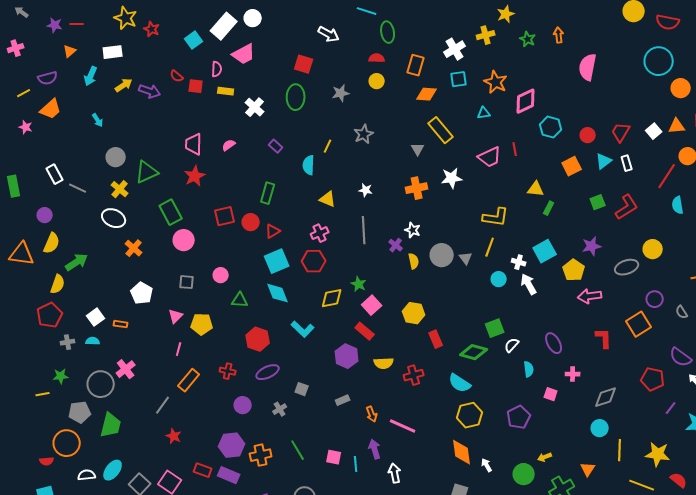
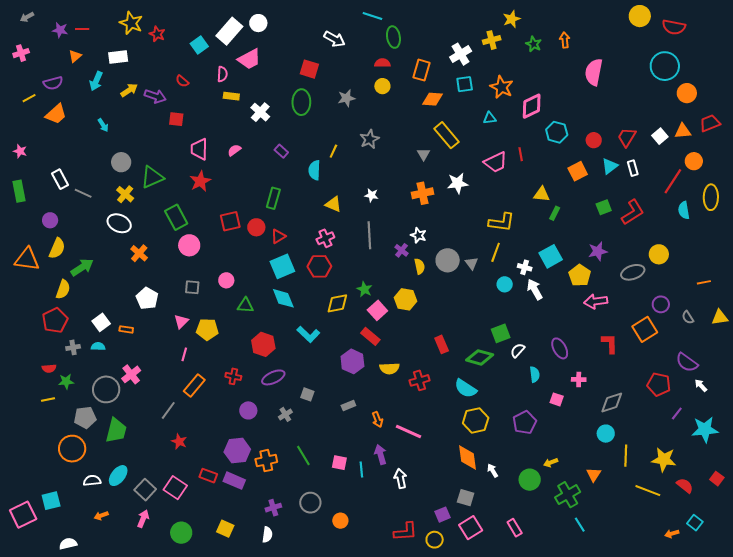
gray arrow: (22, 12) -> (27, 17), turned -64
red square: (196, 86) -> (176, 119), moved
pink star: (26, 127) -> (20, 151), moved
yellow hexagon: (414, 313) -> (405, 299), moved
red semicircle: (47, 461) -> (49, 368), moved

